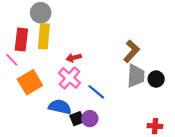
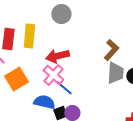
gray circle: (41, 13) -> (61, 14), moved
red arrow: (74, 58) -> (57, 56), size x1.6
blue line: (96, 92) -> (64, 88), moved

